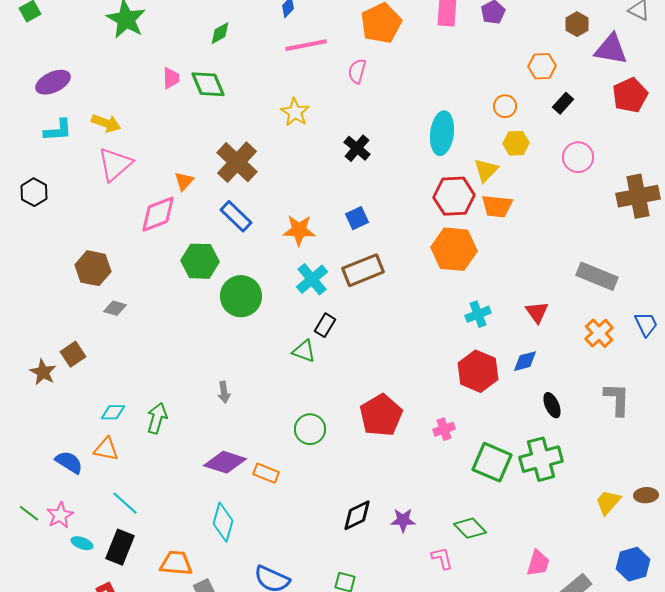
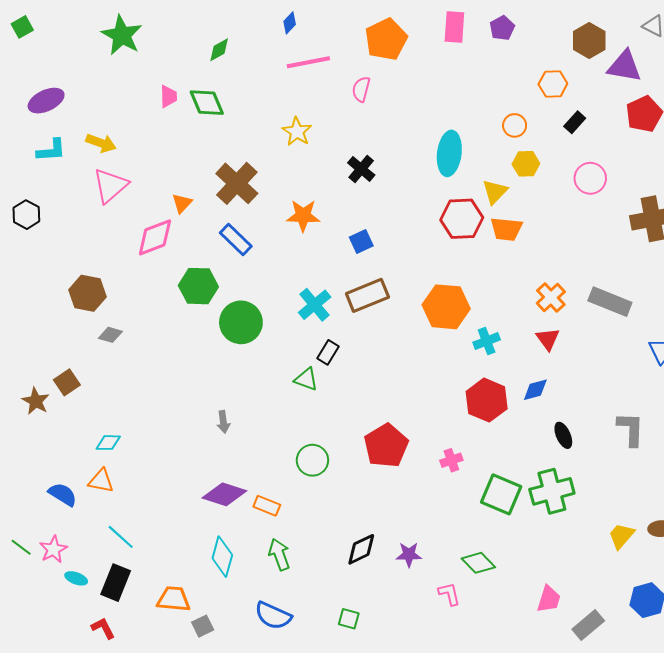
brown hexagon: (577, 24) -> (589, 40), size x1.4
orange star: (299, 230) -> (303, 216), moved
orange hexagon: (454, 249) -> (446, 307), moved
orange cross: (599, 333) -> (551, 297), moved
green arrow: (157, 418) -> (279, 555), moved, turned -36

